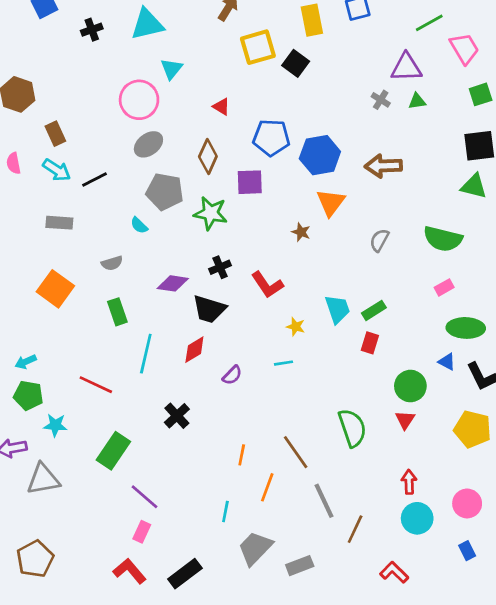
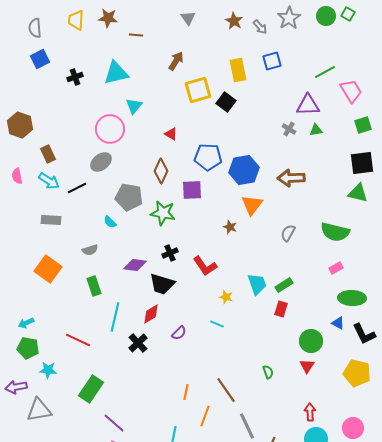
gray ellipse: (148, 144) -> (101, 162), moved
cyan line: (283, 363) -> (217, 324), turned 32
black cross: (177, 416) -> (138, 343), moved
green semicircle: (352, 428) -> (268, 372), size x0.5

